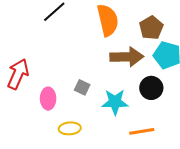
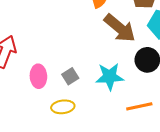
brown arrow: (127, 57) -> (120, 28), turned 44
gray square: (82, 87) -> (70, 76), moved, turned 35

